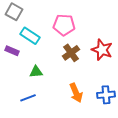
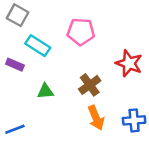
brown cross: (71, 53) -> (90, 85), moved
blue line: (28, 98) -> (15, 129), moved

